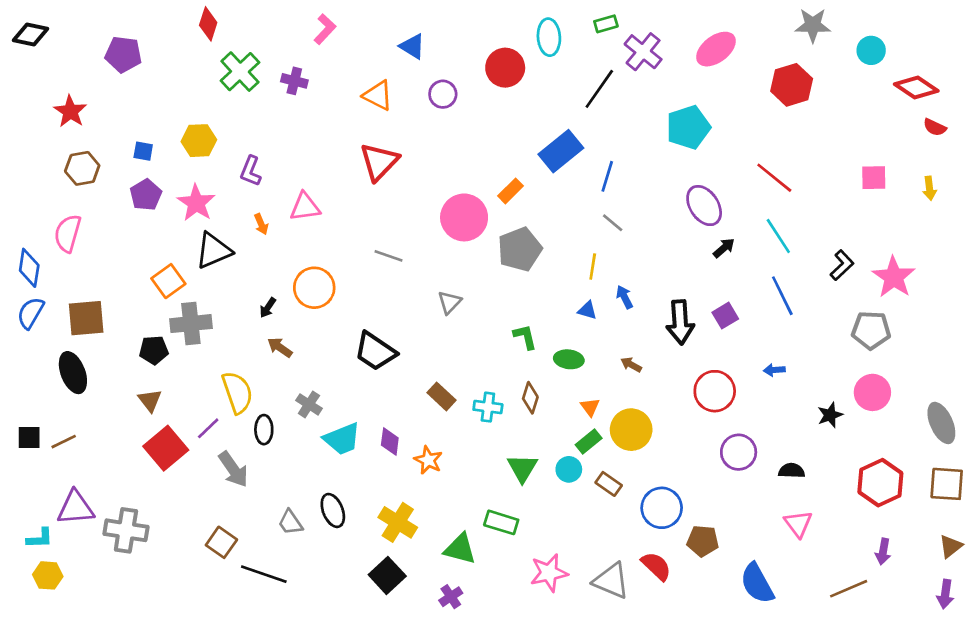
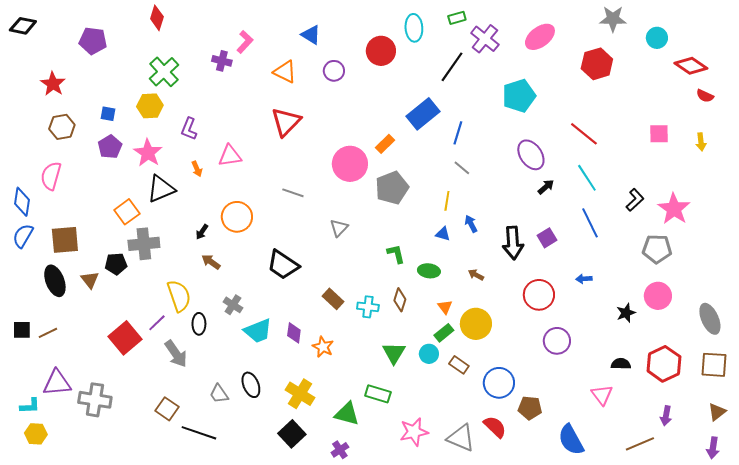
pink L-shape: (325, 29) -> (245, 42), moved
green cross: (240, 72) -> (164, 72), moved
brown triangle: (150, 400) -> (90, 280), moved
black semicircle: (792, 471) -> (621, 364), moved

